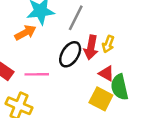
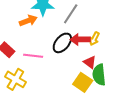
red arrow: (91, 47) -> (80, 39), turned 72

